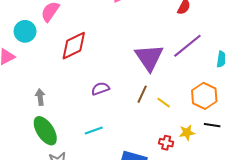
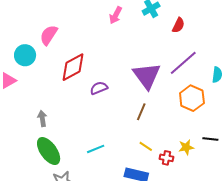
purple semicircle: (100, 89) -> (99, 88), moved
orange hexagon: (204, 96) -> (192, 98), moved
yellow line: (164, 103) -> (146, 146), moved

